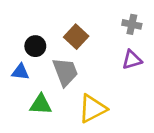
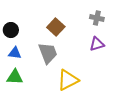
black circle: (35, 46) -> (11, 30), moved
green triangle: (41, 105) -> (15, 77), moved

